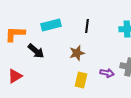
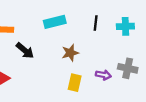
cyan rectangle: (51, 25) -> (55, 22), moved
black line: (87, 26) -> (96, 23), moved

